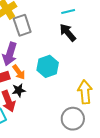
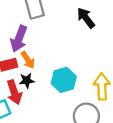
cyan hexagon: (48, 66) -> (64, 80), moved

